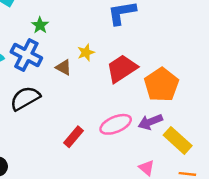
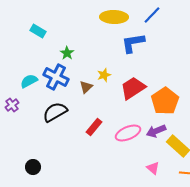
brown triangle: (64, 67) -> (86, 87), turned 48
red rectangle: (73, 137) -> (94, 127), moved

